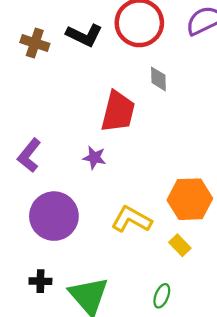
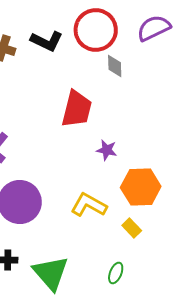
gray diamond: (158, 79) -> (115, 66), moved
purple star: (94, 158) -> (107, 150), moved

